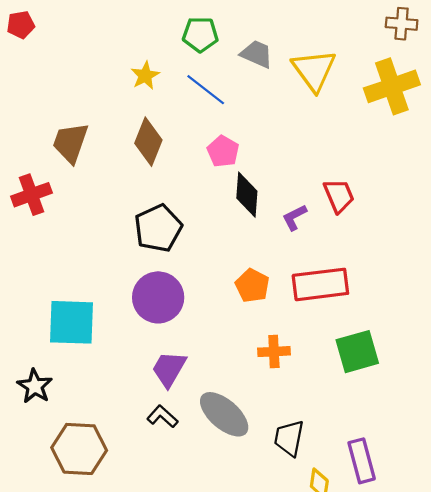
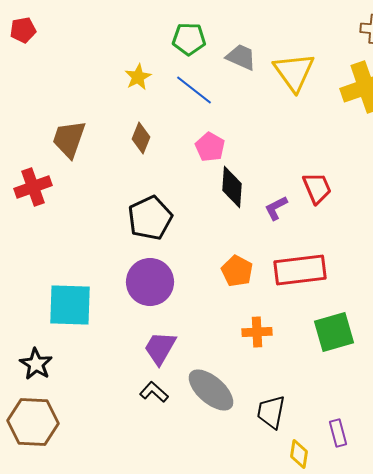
brown diamond: (148, 142) -> (141, 138), size x0.7
brown hexagon: (79, 449) -> (33, 422), moved
purple rectangle: (362, 461) -> (338, 433), size x0.7

